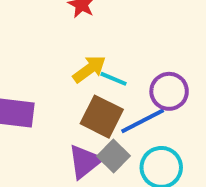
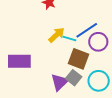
brown square: (102, 117) -> (79, 59), moved
blue line: (143, 121) -> (87, 30), moved

